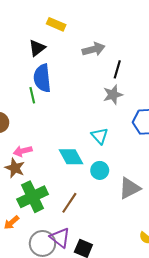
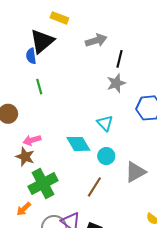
black triangle: (37, 48) -> (42, 41), size x1.5
blue semicircle: (42, 78) -> (31, 56), moved, size x0.6
brown line: (69, 203) -> (94, 187), moved

